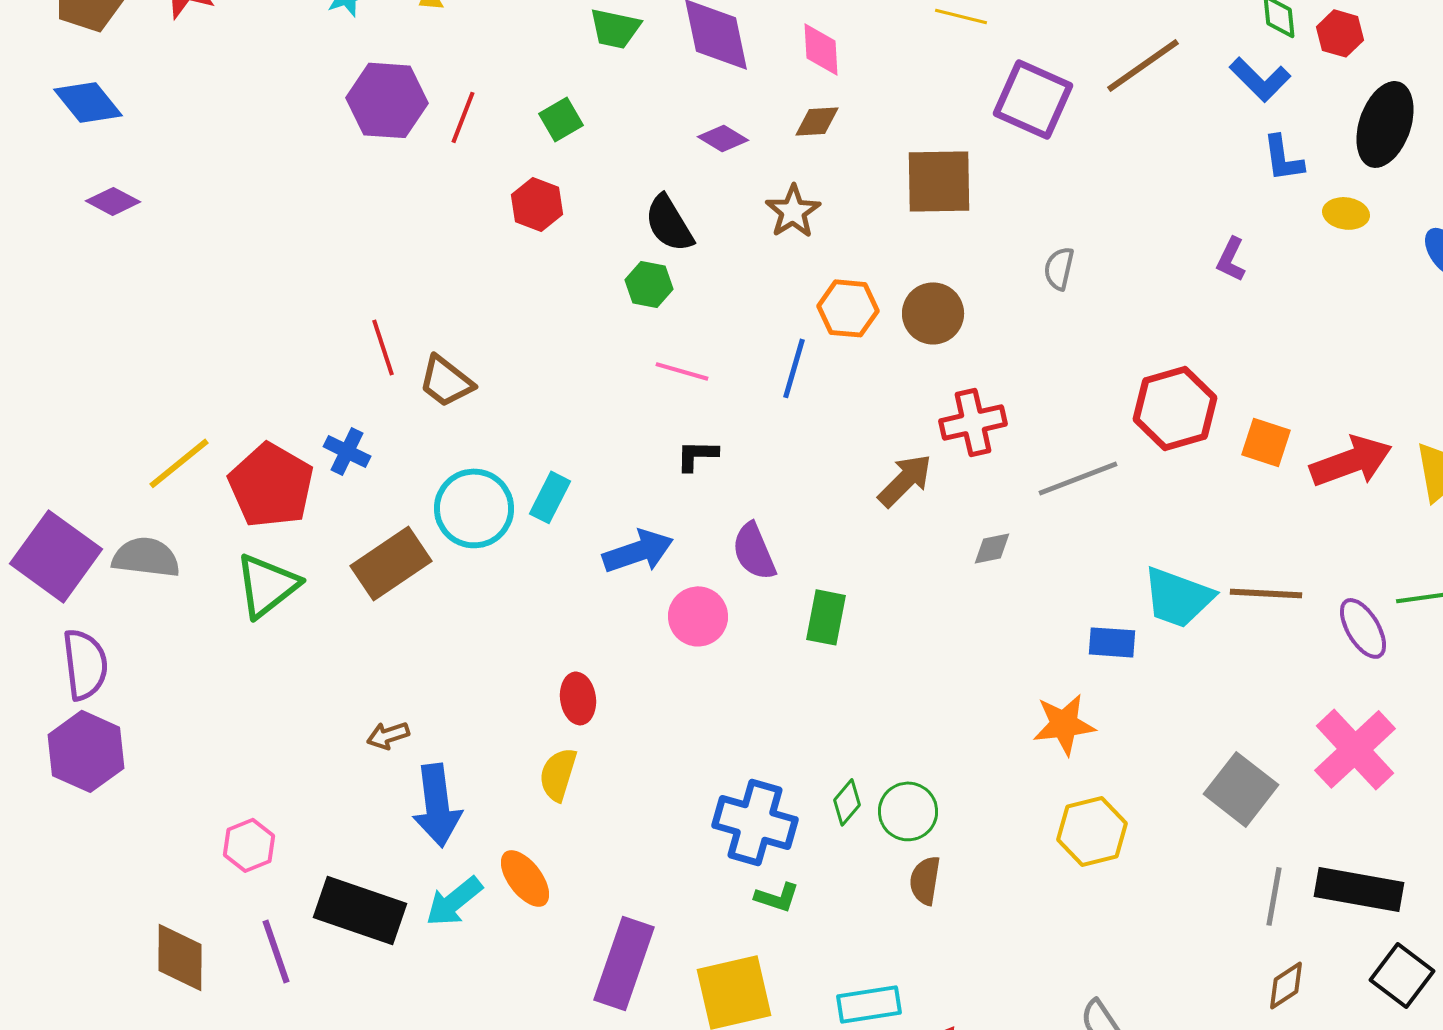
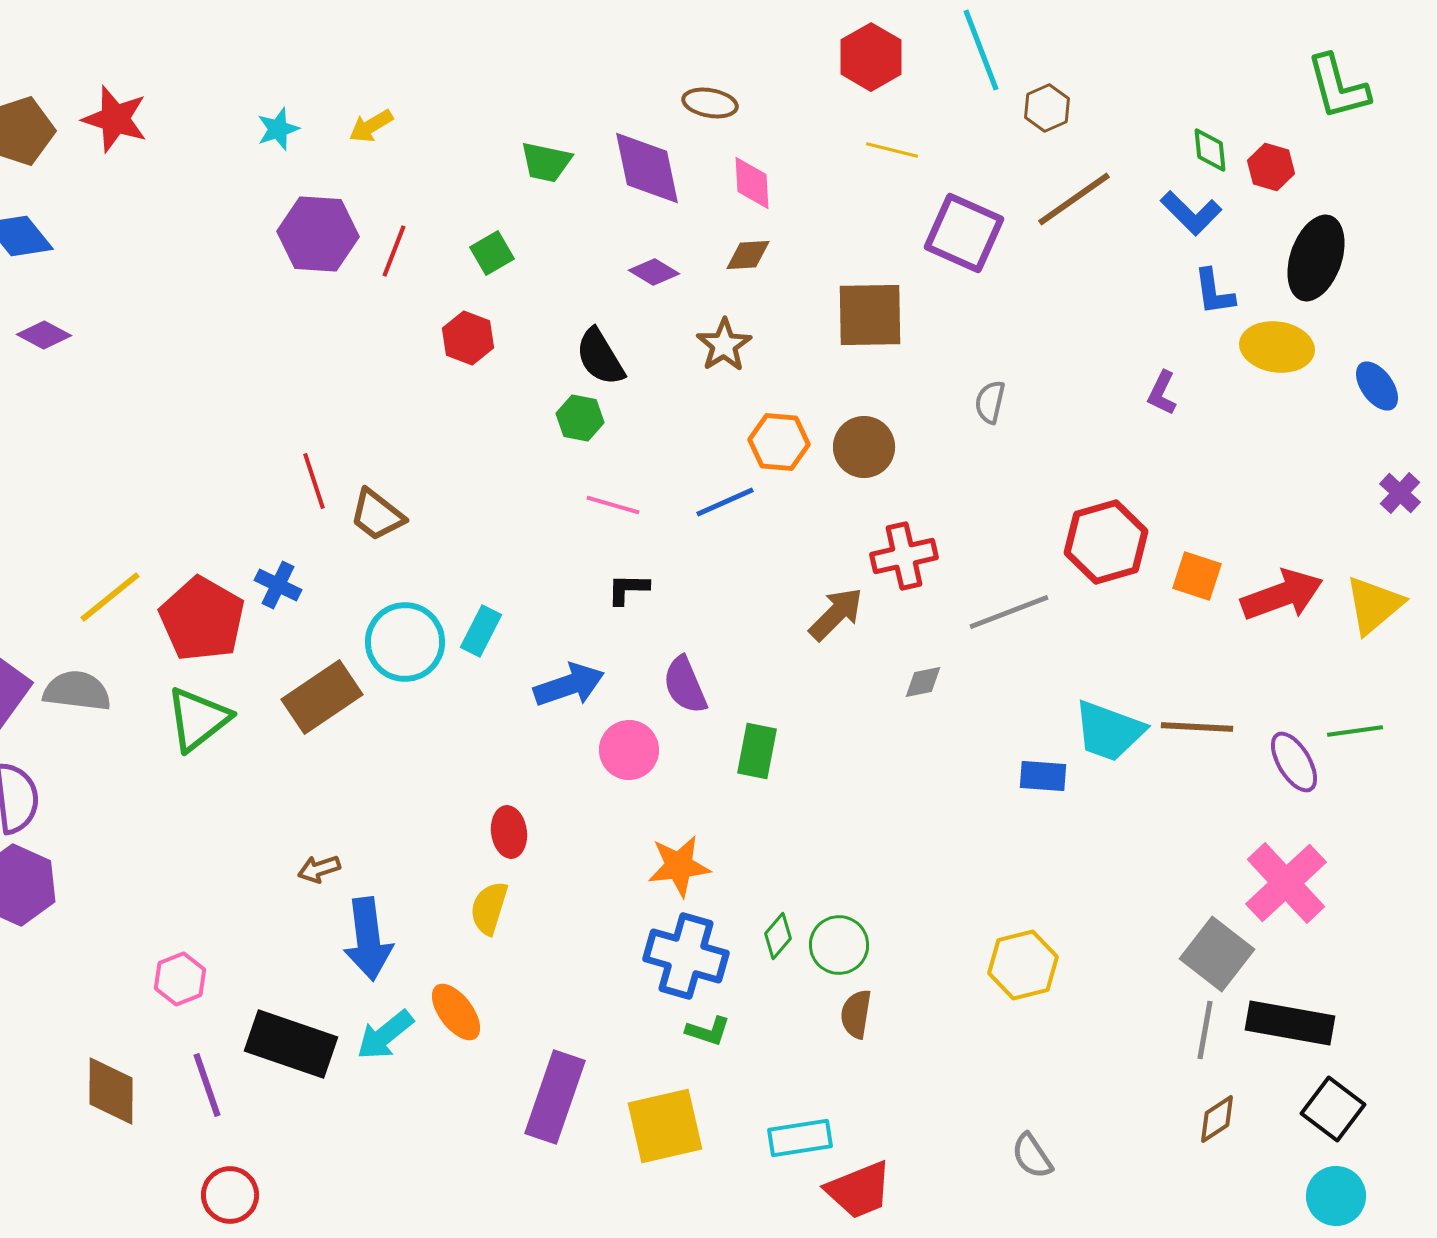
yellow ellipse: (1346, 213) -> (1277, 347), size x1.6
blue line: (794, 368) -> (725, 502), turned 50
orange star: (1064, 724) -> (679, 866), moved
gray square: (1241, 789) -> (1217, 954), moved

